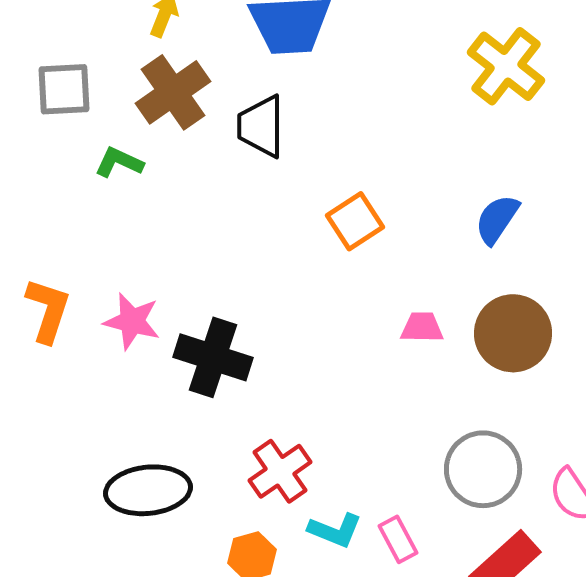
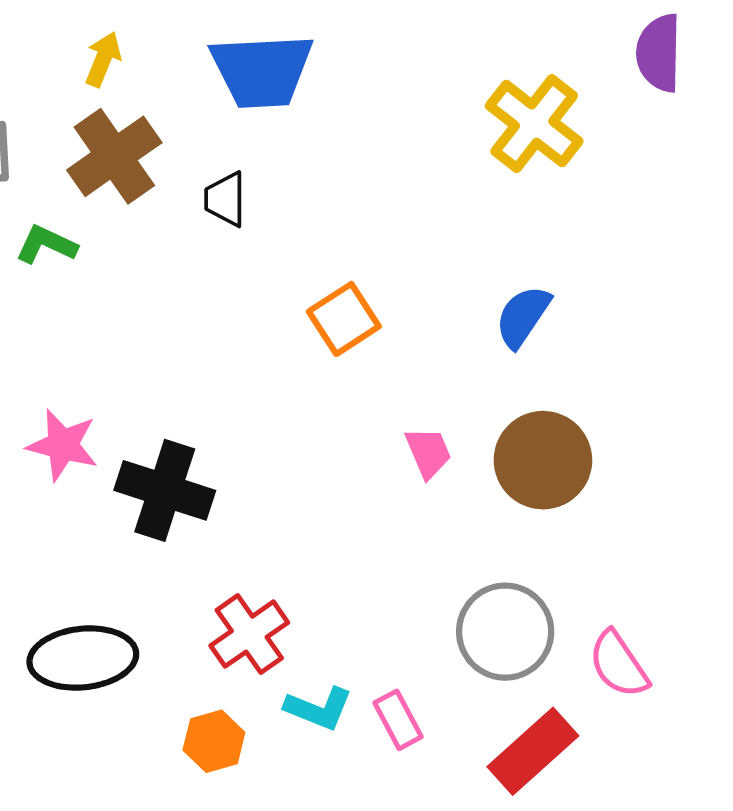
black trapezoid: (261, 126) -> (225, 199), size x0.7
pink trapezoid: (422, 327) -> (428, 453), turned 66

